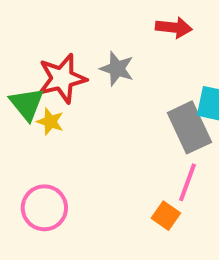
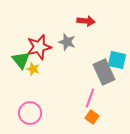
red arrow: (174, 27) -> (86, 21), moved
pink line: (187, 182) -> (90, 98), moved

